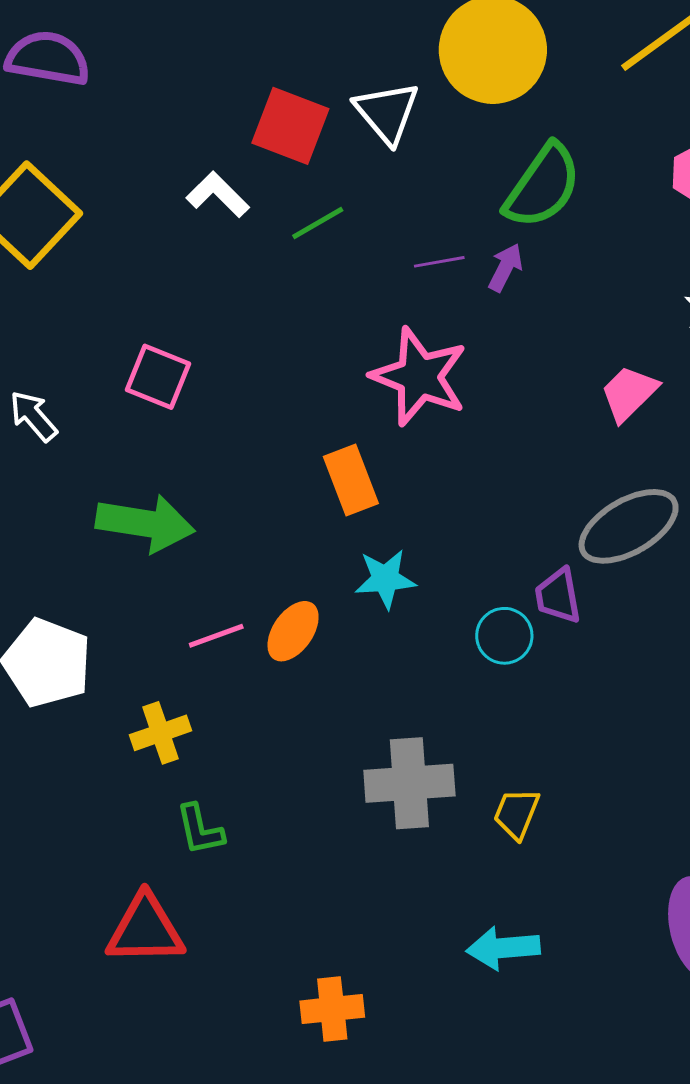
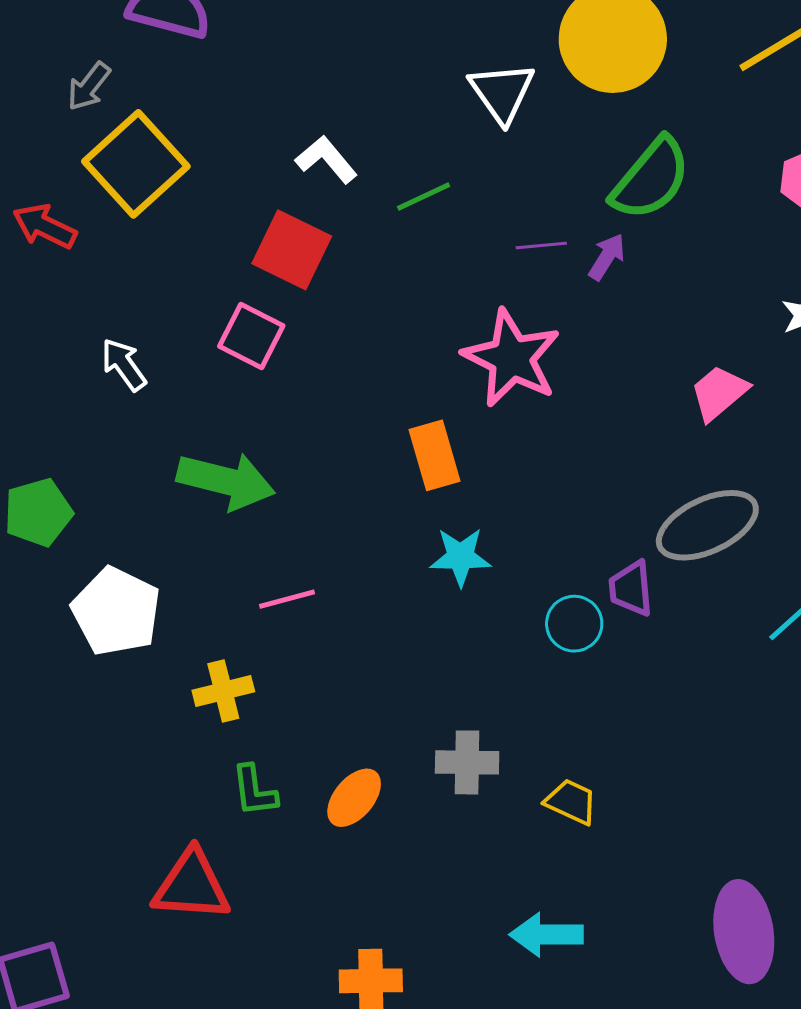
red square: (290, 126) -> (292, 250), moved
orange ellipse: (293, 631) -> (354, 798), moved
gray cross: (409, 783) -> (467, 762), size x0.7
yellow trapezoid: (517, 813) -> (571, 802), turned 88

